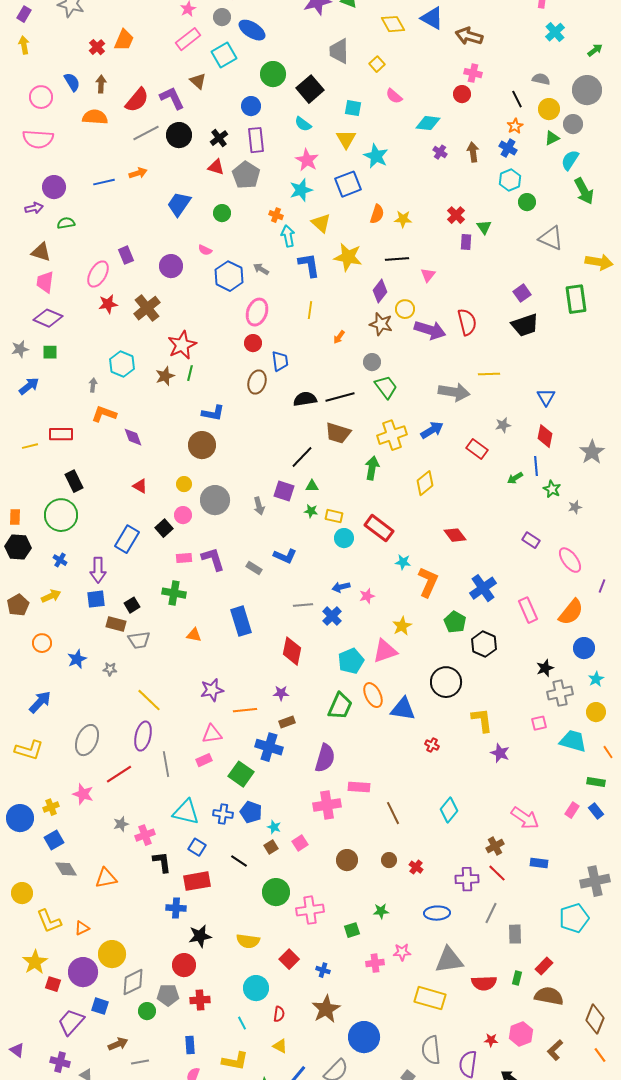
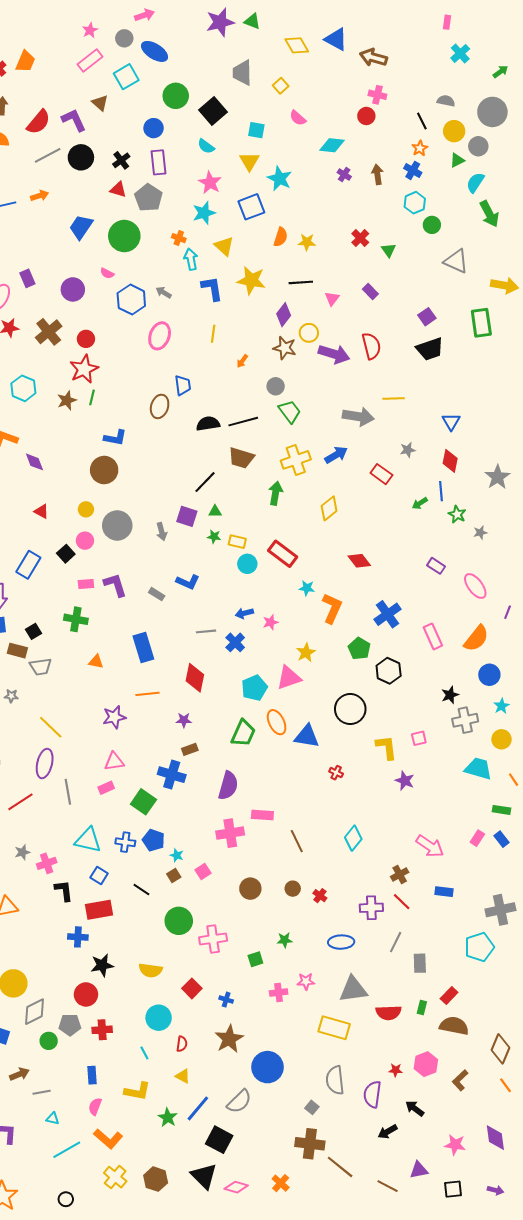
green circle: (222, 213) -> (124, 236), size x1.8
purple rectangle: (466, 242) -> (370, 291), moved, turned -49
red circle: (253, 343) -> (86, 339), moved
orange line: (245, 710) -> (147, 694), moved
pink square: (539, 723) -> (419, 738), moved

